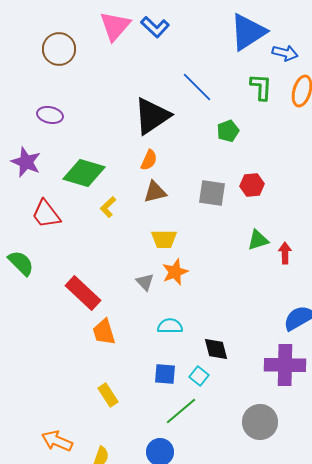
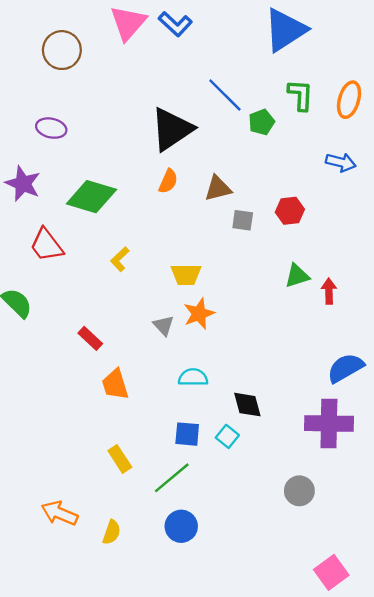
blue arrow: (285, 53) -> (341, 162), moved
green pentagon: (228, 131) -> (262, 122), moved
brown triangle: (155, 192) -> (218, 188), moved
gray square: (212, 193) -> (243, 220), size x0.7
yellow L-shape: (108, 207) -> (120, 259), moved
red rectangle: (83, 293) -> (90, 338), size x0.6
green line: (181, 411) -> (172, 478), moved
gray circle: (260, 422) -> (299, 491), size x0.7

